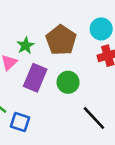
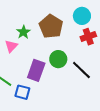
purple rectangle: (35, 78) -> (36, 70), moved
black line: (94, 118) -> (81, 70), moved

